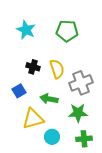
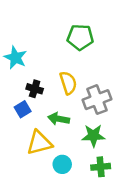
cyan star: (26, 30) -> (15, 58), moved
black cross: (33, 67) -> (35, 89), moved

